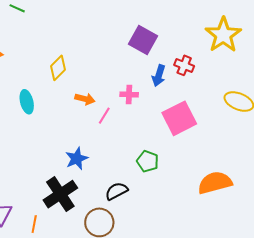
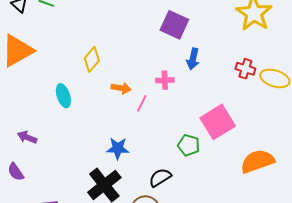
red cross: (184, 65) -> (245, 69), moved
pink square: (179, 118) -> (218, 122), moved
blue star: (77, 159) -> (118, 148), turned 30

